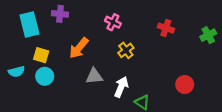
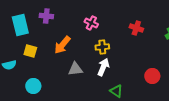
yellow cross: (126, 50) -> (102, 47), turned 32
cyan circle: (45, 76) -> (33, 86), moved
white arrow: (121, 87) -> (103, 67), moved

